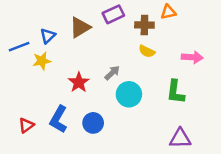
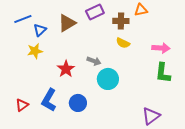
blue line: (19, 47) -> (23, 19), moved
gray arrow: (112, 73) -> (94, 61), turned 64
green L-shape: (175, 92) -> (163, 73), moved
purple triangle: (180, 138) -> (151, 116), turned -36

